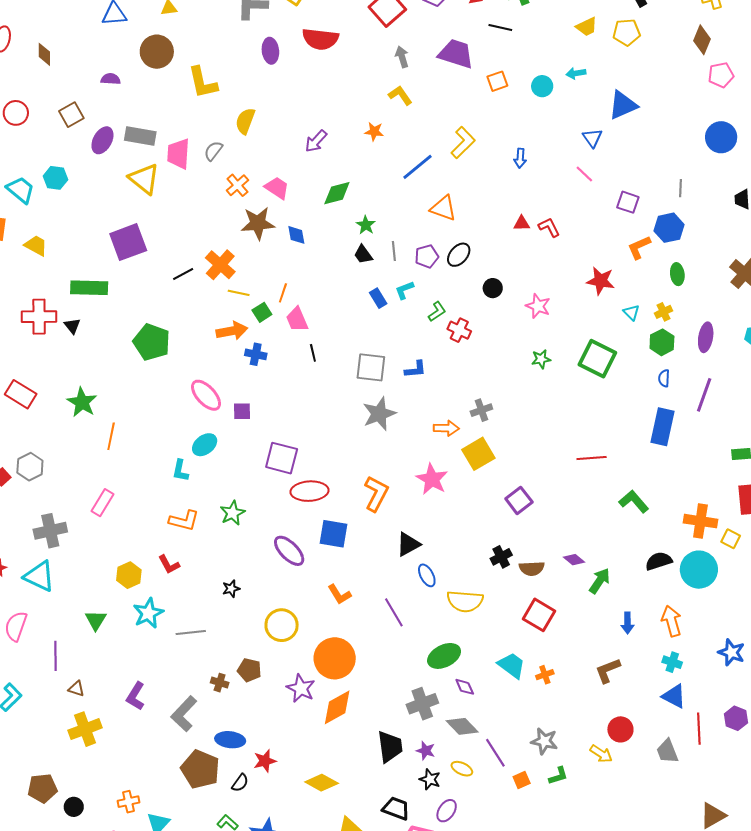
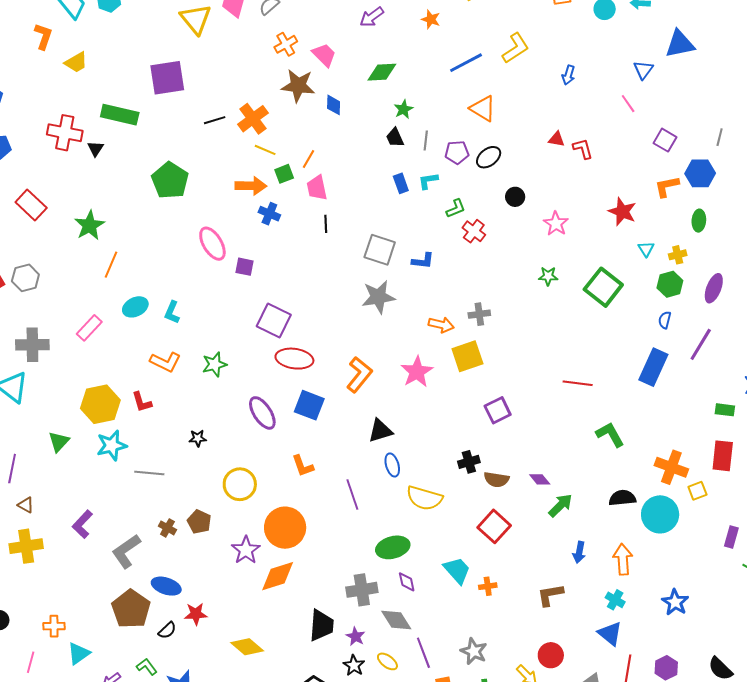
yellow trapezoid: (36, 246) -> (76, 62), turned 110
cyan ellipse: (205, 445) -> (135, 307), moved
yellow square: (731, 539) -> (697, 491), turned 30
yellow hexagon: (129, 575) -> (100, 404), size x1.5

